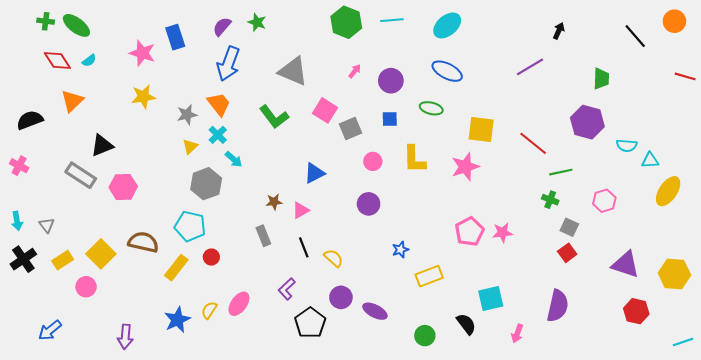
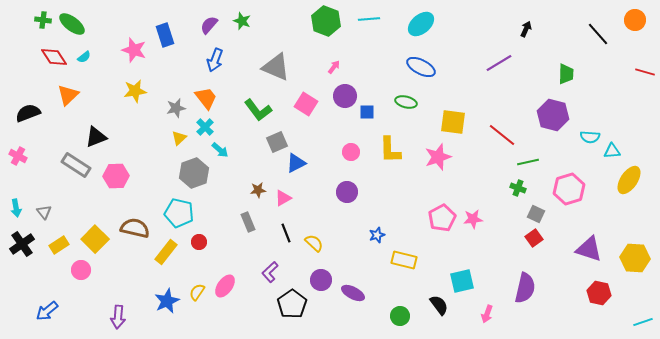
blue arrow: (228, 64) -> (215, 60), size x0.7
purple circle: (391, 81) -> (345, 96), moved
gray square: (350, 128) -> (277, 142), moved
pink hexagon: (604, 201) -> (569, 189), size x1.4
yellow rectangle: (429, 276) -> (404, 260), turned 35

